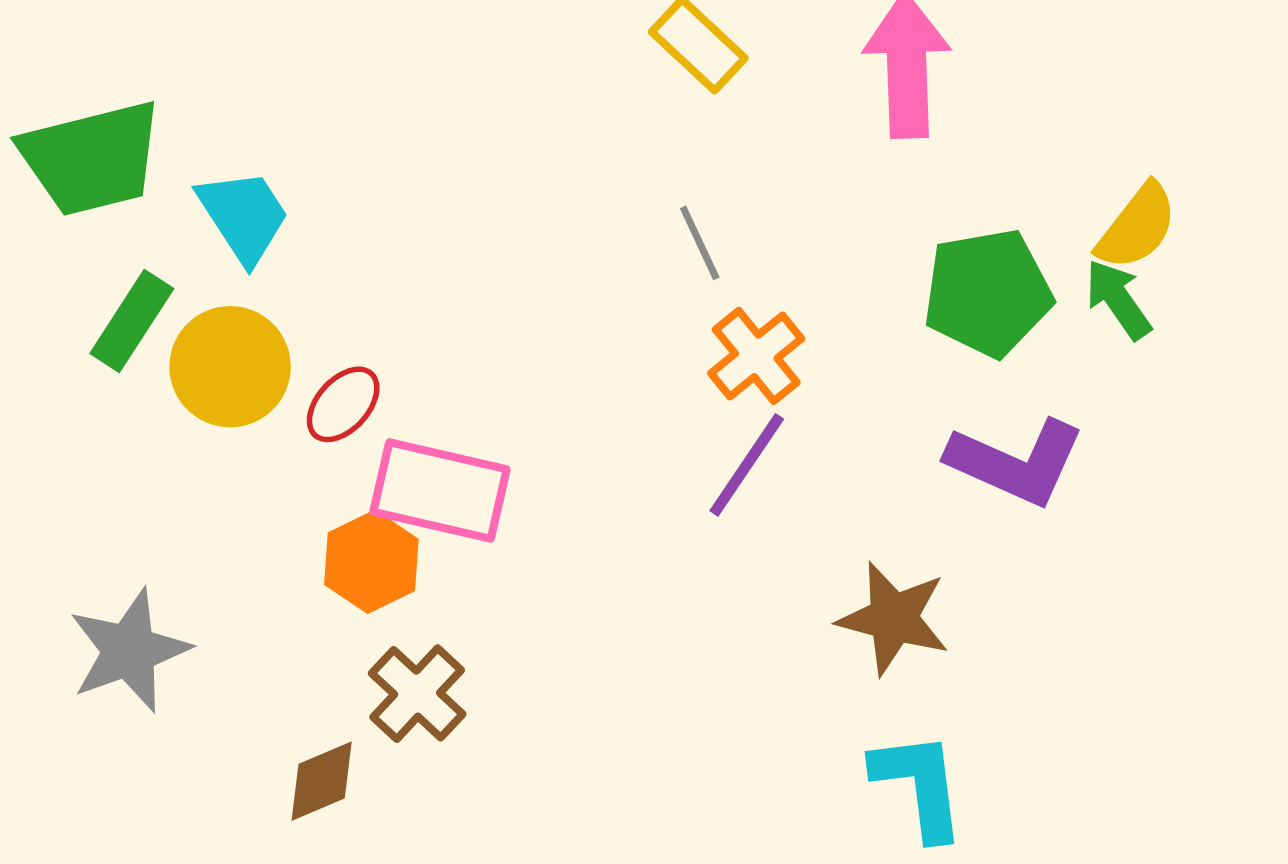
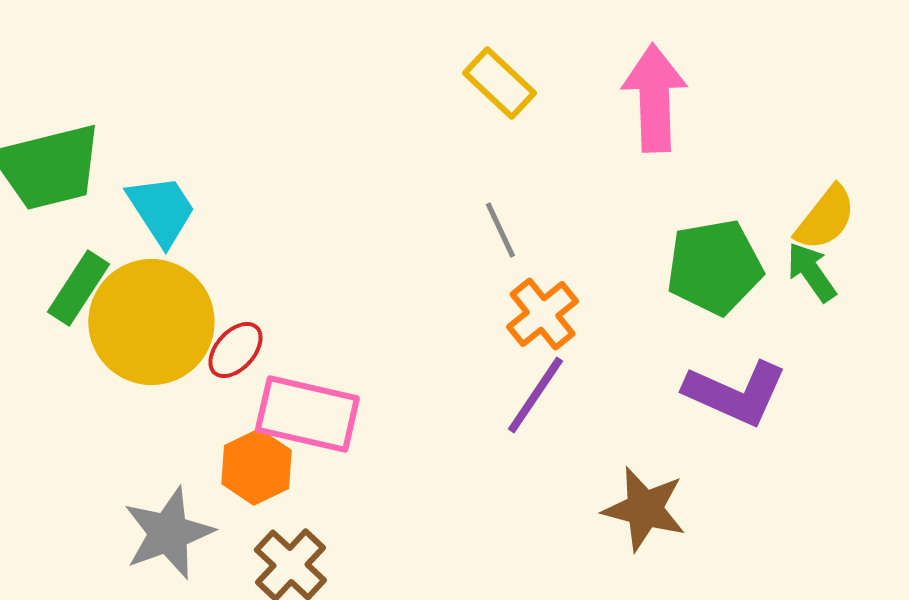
yellow circle: (230, 367) -> (151, 322), size x1.4
gray star: (129, 651) -> (168, 533), moved

